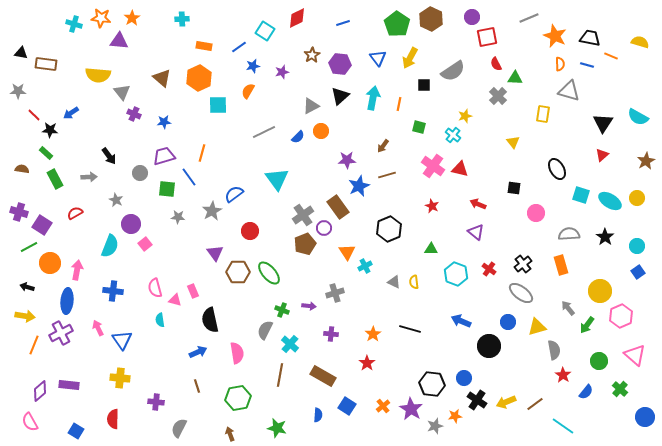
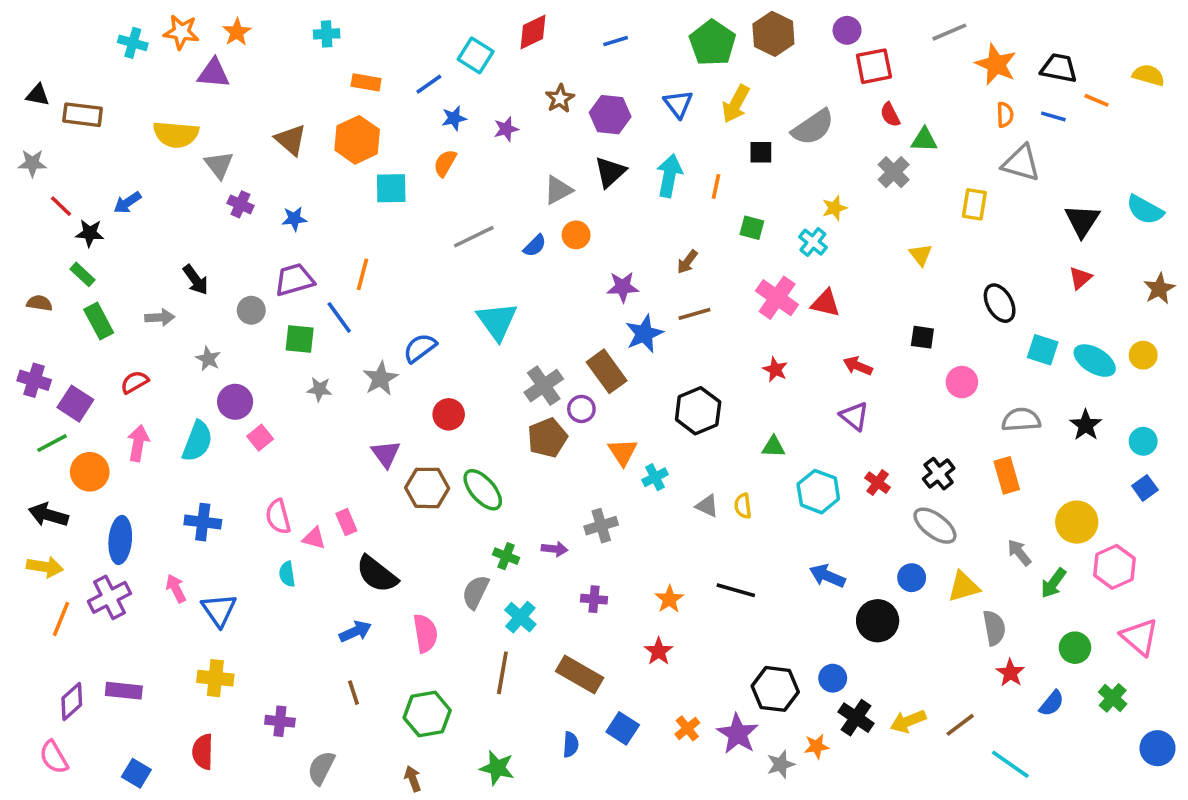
pink arrow: (77, 270) -> (138, 443), moved
black arrow: (27, 287) -> (48, 515), size x1.5
black semicircle: (210, 320) -> (377, 574), turned -40

